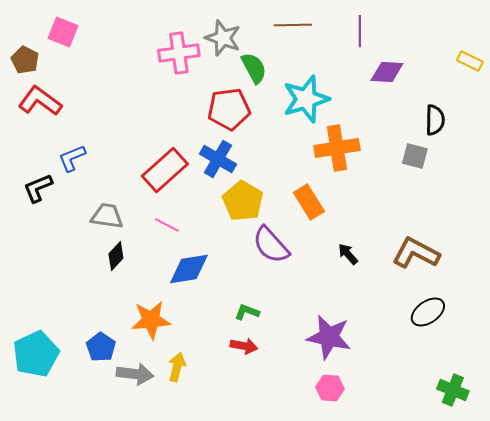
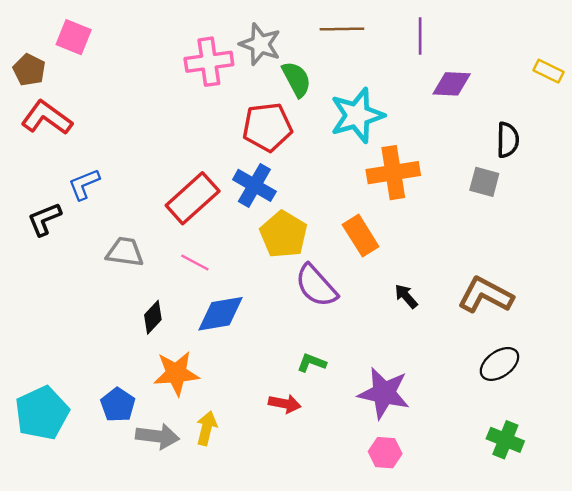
black diamond: (116, 256) -> (153, 317), moved
green L-shape: (247, 312) -> (312, 363), moved
green cross: (453, 390) -> (505, 440), moved

